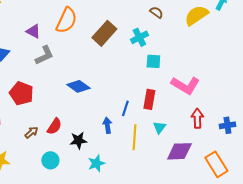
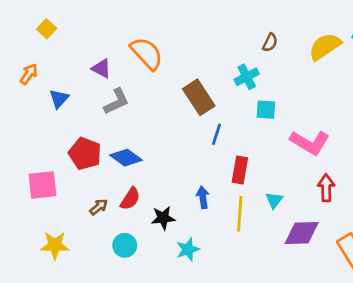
brown semicircle: (156, 12) -> (270, 42), turned 80
orange semicircle: (66, 20) -> (147, 53), turned -68
brown rectangle: (104, 33) -> (199, 97), moved, turned -75
blue diamond: (78, 86) -> (126, 158), moved
red rectangle: (149, 99) -> (240, 170), moved
blue line: (125, 108) -> (217, 134), moved

